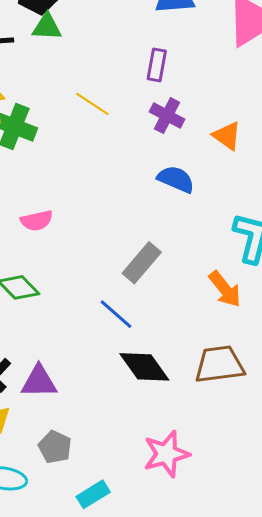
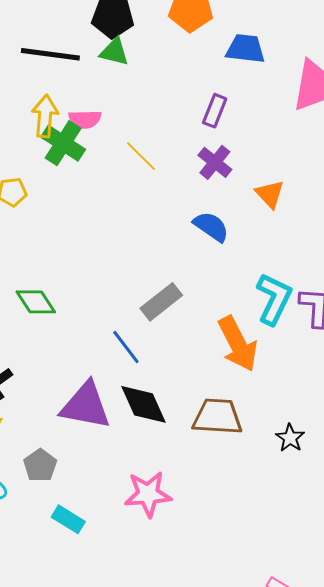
yellow line: (92, 104) -> (141, 156), moved
pink semicircle: (37, 221) -> (85, 119), moved
orange arrow: (225, 289) -> (238, 344), size x1.4
purple triangle: (39, 382) -> (86, 406), moved, size x1.4
cyan rectangle: (93, 494) -> (68, 519), turned 52

